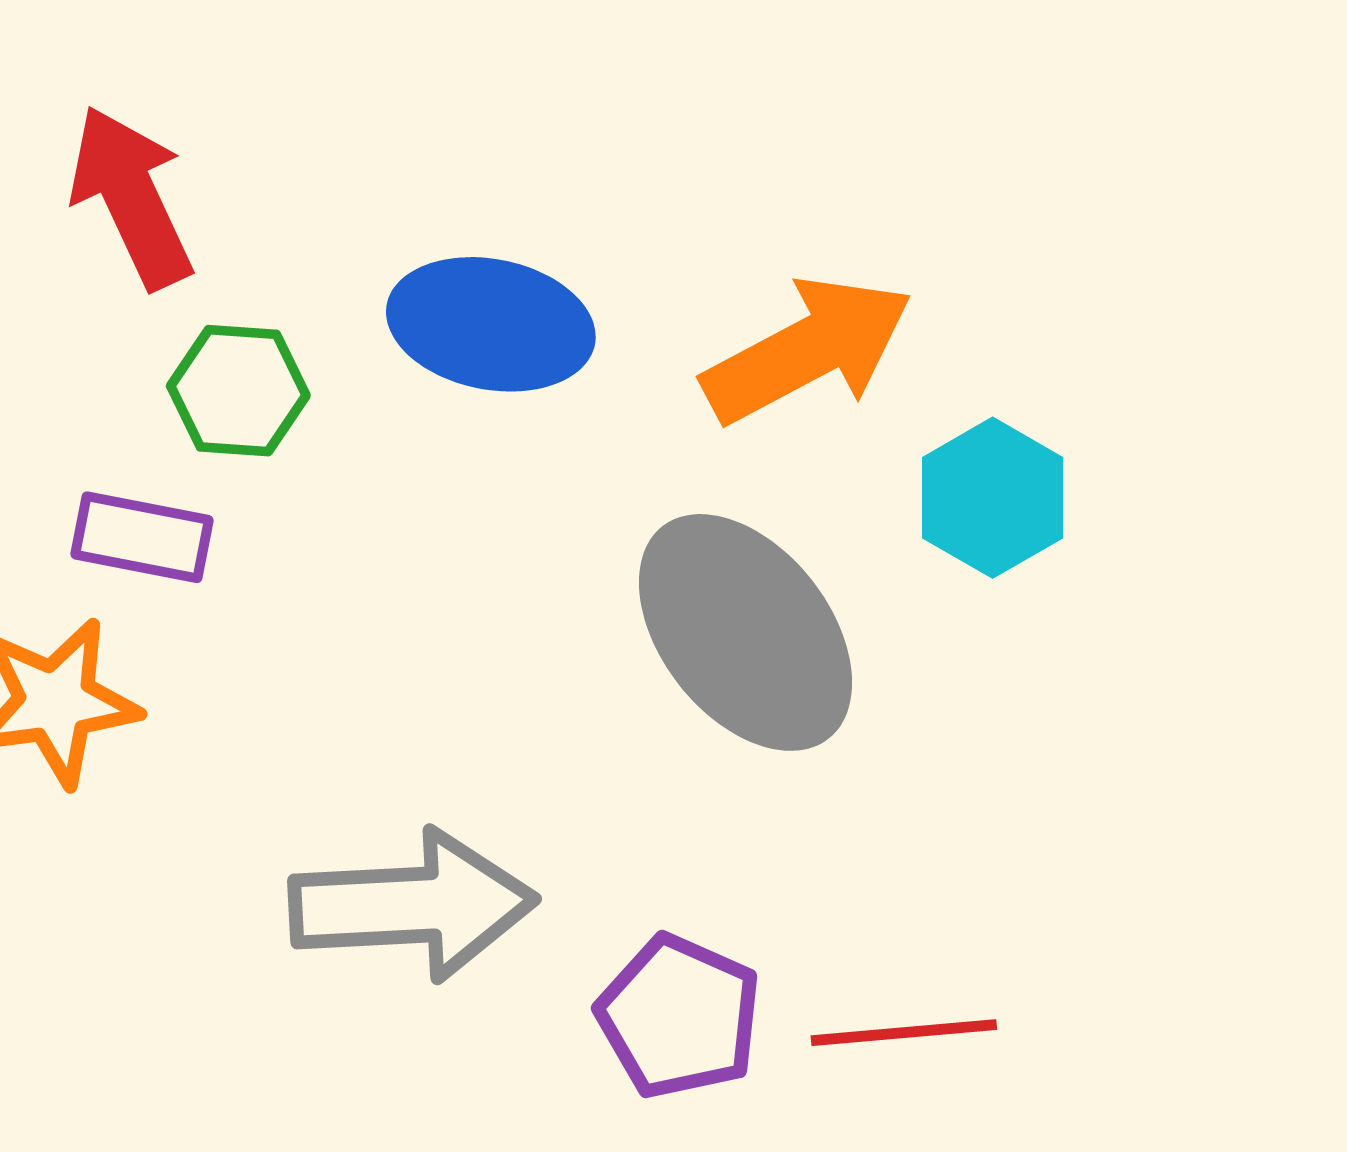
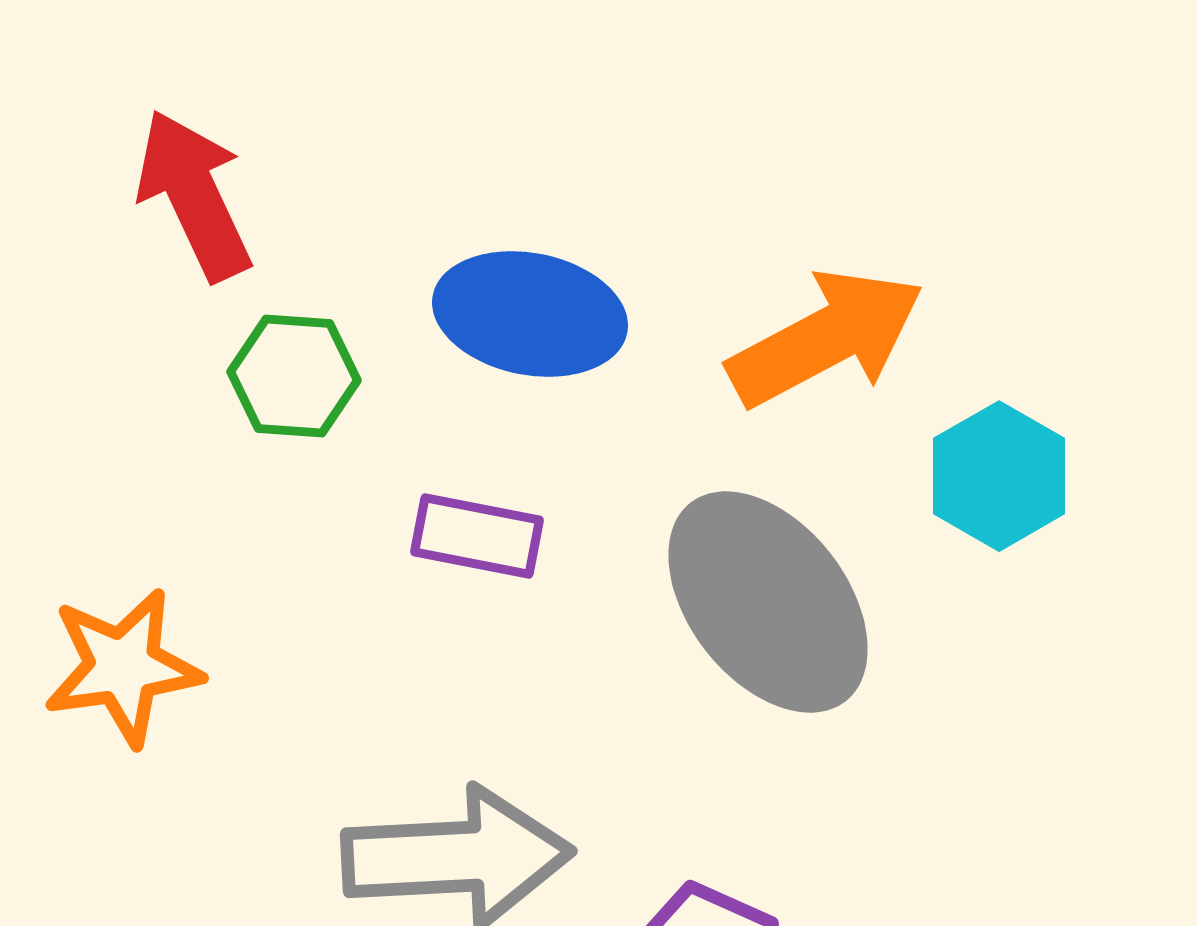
purple rectangle: (142, 537) -> (477, 536), moved

